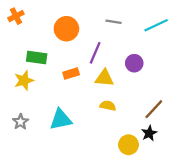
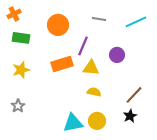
green rectangle: (37, 57) -> (21, 38), moved
orange rectangle: (71, 74) -> (62, 64), size x1.5
cyan triangle: (61, 119) -> (73, 123), moved
yellow circle: (128, 145) -> (97, 121), moved

